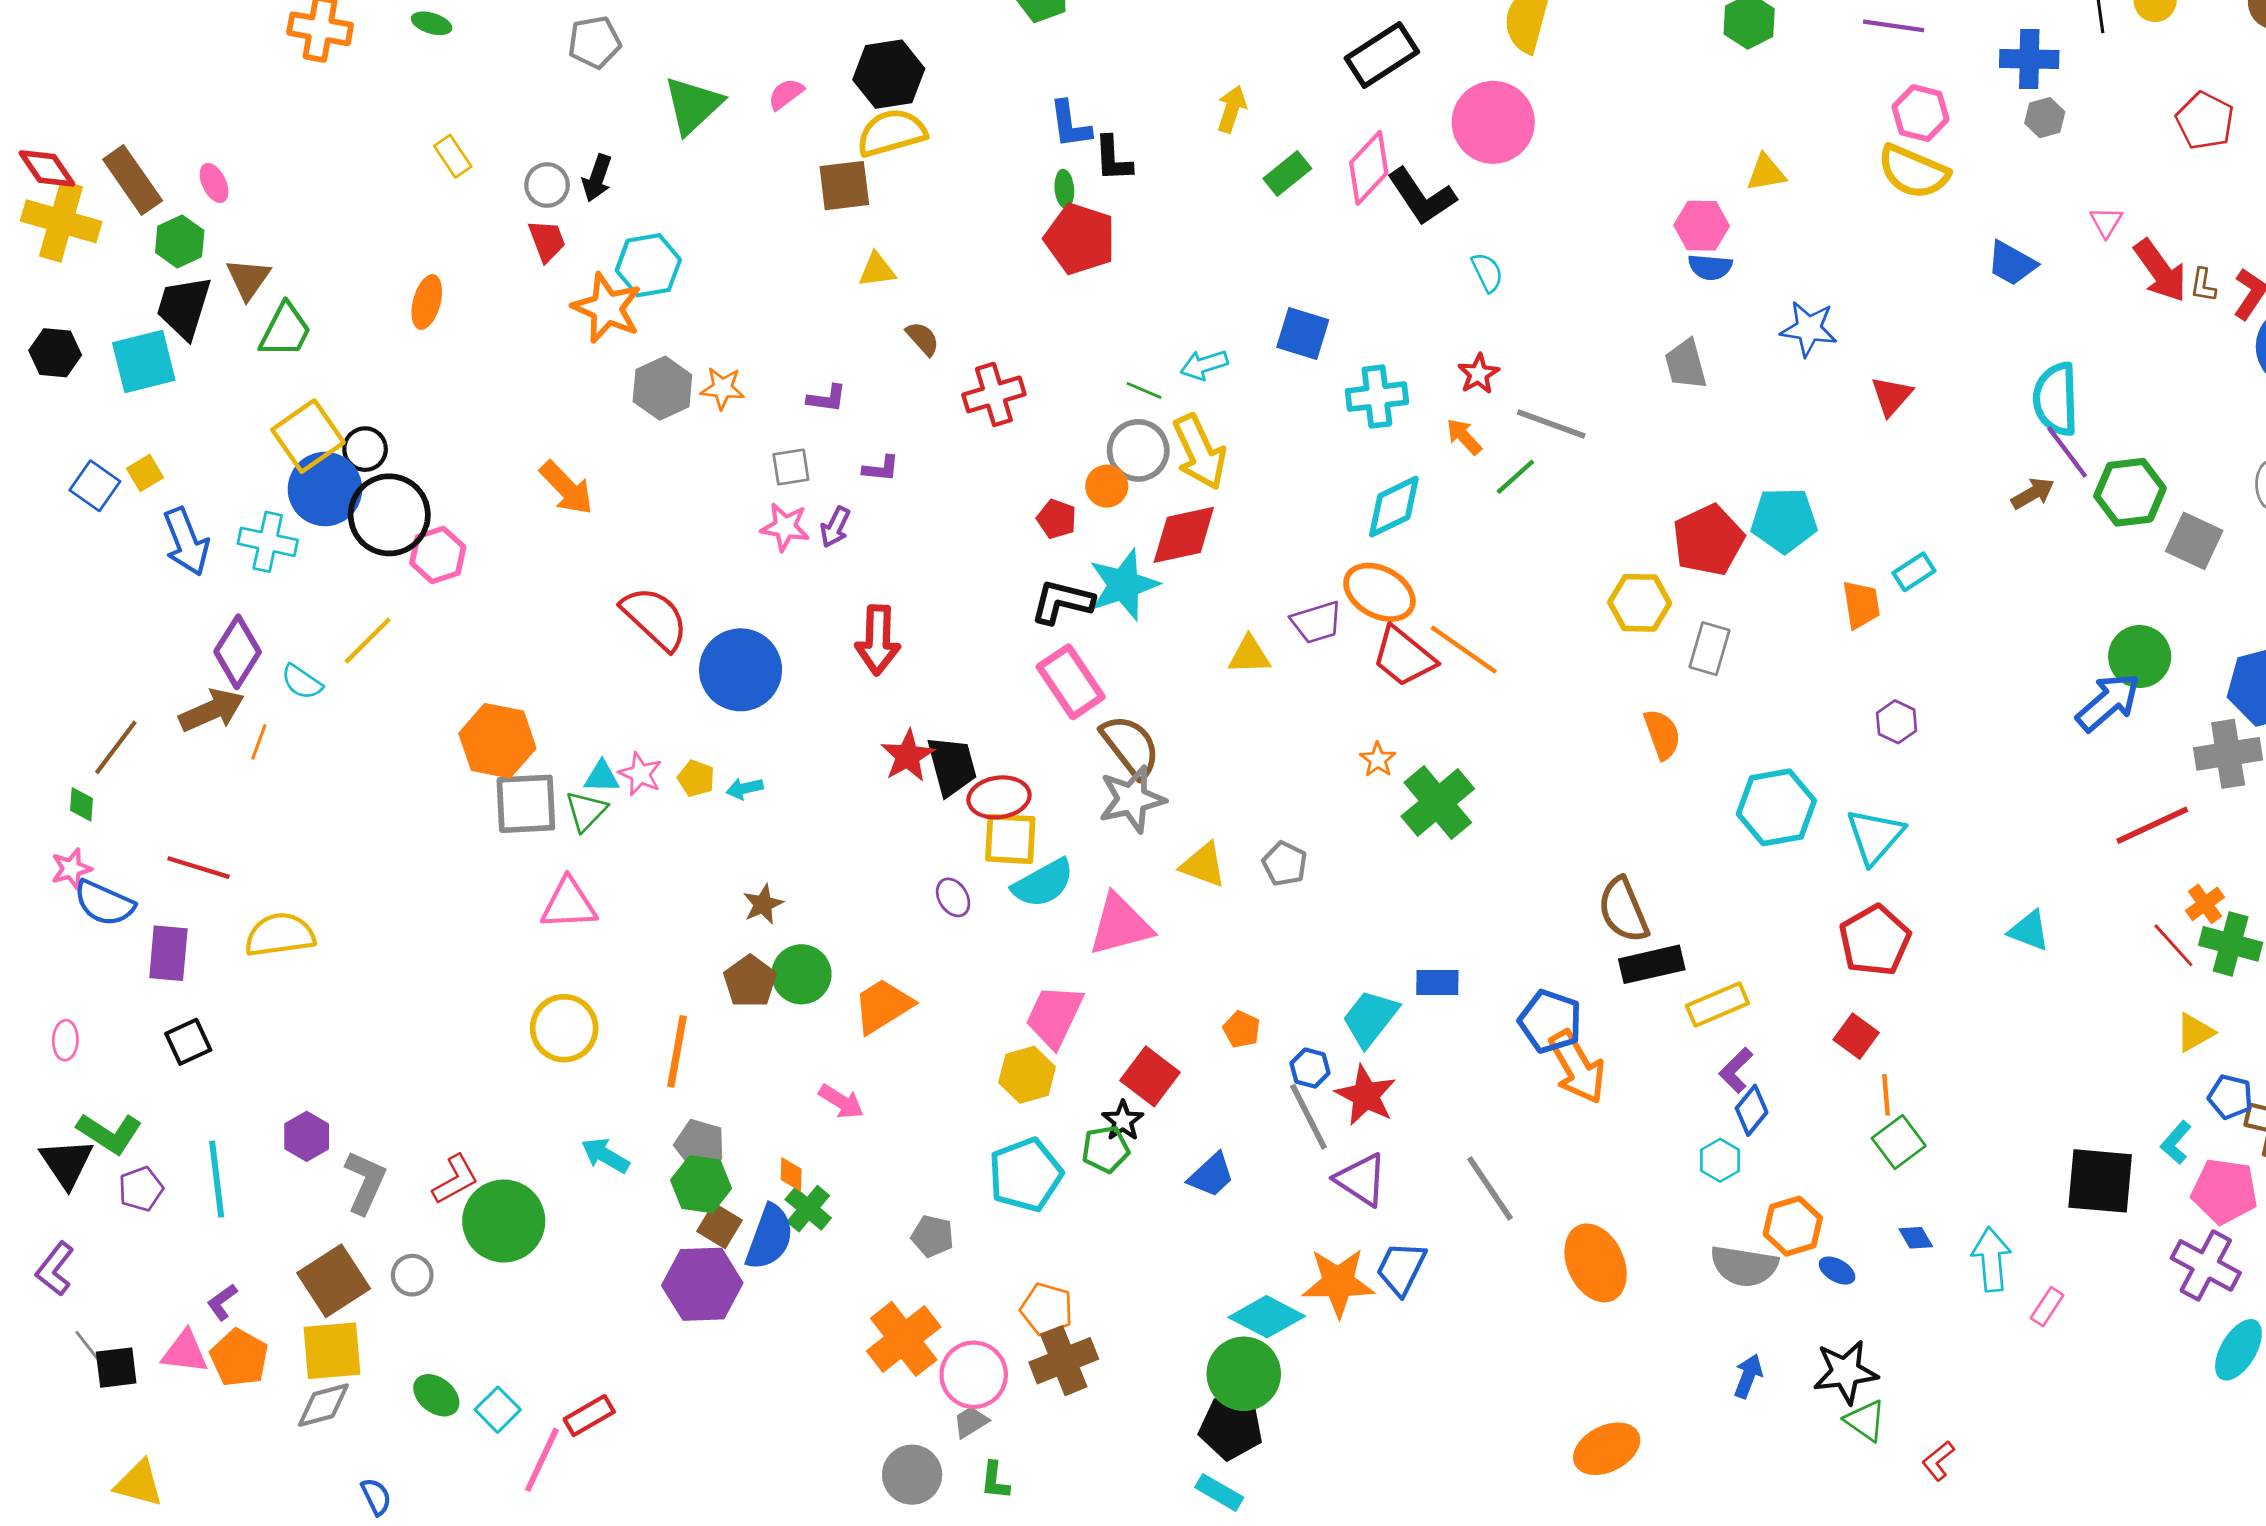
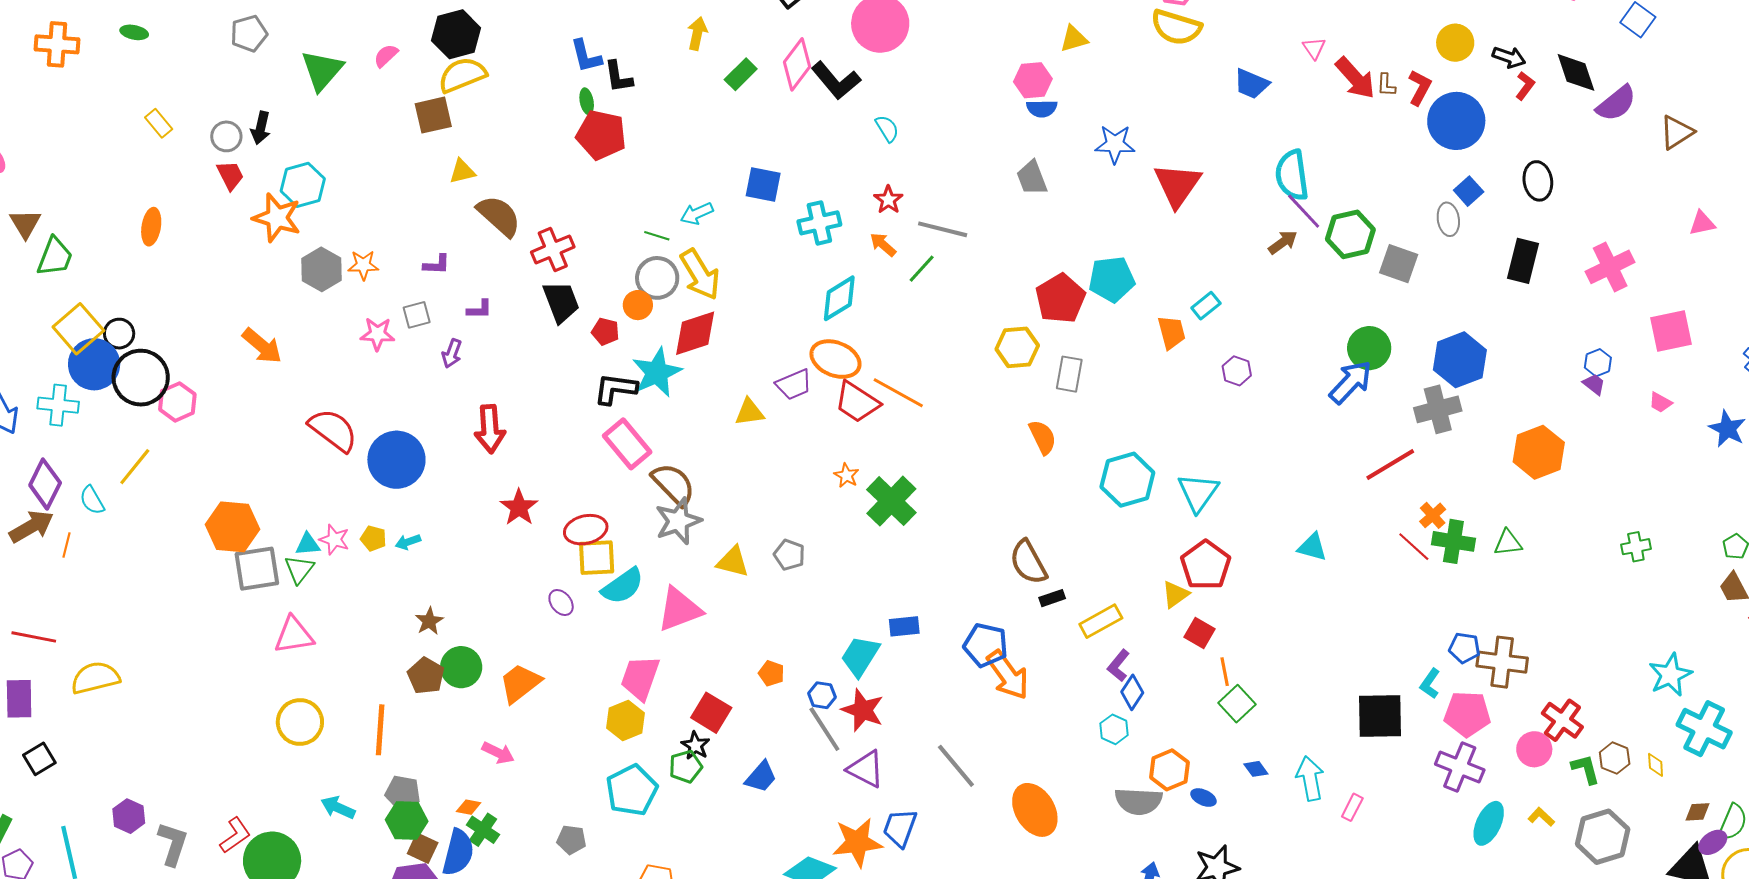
brown semicircle: (923, 339) -> (499, 216), size x1.8
red triangle: (1891, 396) -> (1177, 185), size x1.6
pink star: (785, 527) -> (377, 334), moved
cyan semicircle: (302, 682) -> (92, 500), turned 32
purple hexagon: (1897, 722) -> (1237, 371), moved
black trapezoid: (952, 766) -> (561, 302), moved
black rectangle: (1652, 964) -> (1052, 598), size x0.6
yellow triangle: (2195, 1032) -> (1175, 594), moved
orange diamond: (791, 1174) -> (469, 807), turned -75

